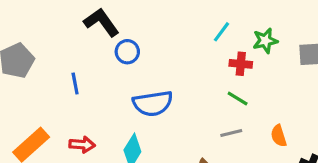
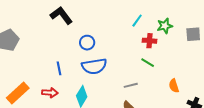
blue circle: (127, 52) -> (87, 43), moved
blue line: (75, 83) -> (59, 68), moved
gray line: (231, 133) -> (131, 85), moved

